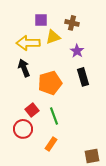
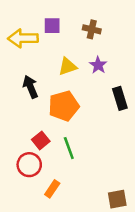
yellow triangle: (53, 37) -> (68, 66), moved
yellow arrow: (28, 43) -> (23, 38), moved
black rectangle: (83, 77) -> (120, 98), moved
orange rectangle: (51, 144) -> (52, 189), moved

